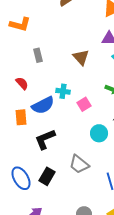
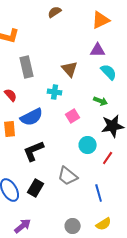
gray rectangle: (38, 55) -> (27, 67), size x1.5
cyan cross: (63, 91) -> (55, 92), moved

